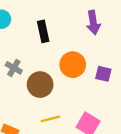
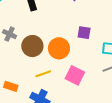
orange circle: (73, 65) -> (59, 48), moved

